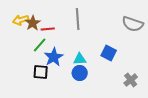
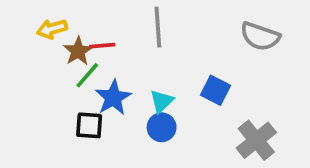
brown star: (33, 23) -> (78, 51), moved
cyan triangle: (80, 59) -> (162, 101), turned -40
gray cross: (131, 80) -> (256, 140), size x1.5

